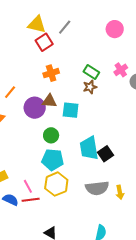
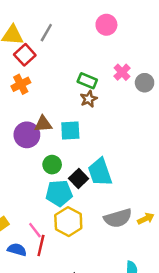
orange cross: (51, 73) -> (21, 84), moved
black square: (105, 154) -> (79, 178), moved
yellow arrow: (120, 192) -> (146, 219), turned -96
red line: (31, 200) -> (41, 246), turned -60

